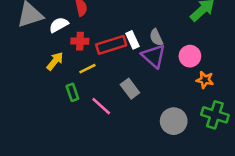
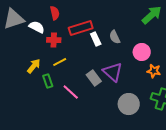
white semicircle: (59, 25) -> (37, 27), turned 56
red rectangle: (111, 45) -> (81, 28), moved
purple triangle: (154, 56) -> (113, 72), moved
yellow arrow: (55, 61) -> (34, 66), moved

